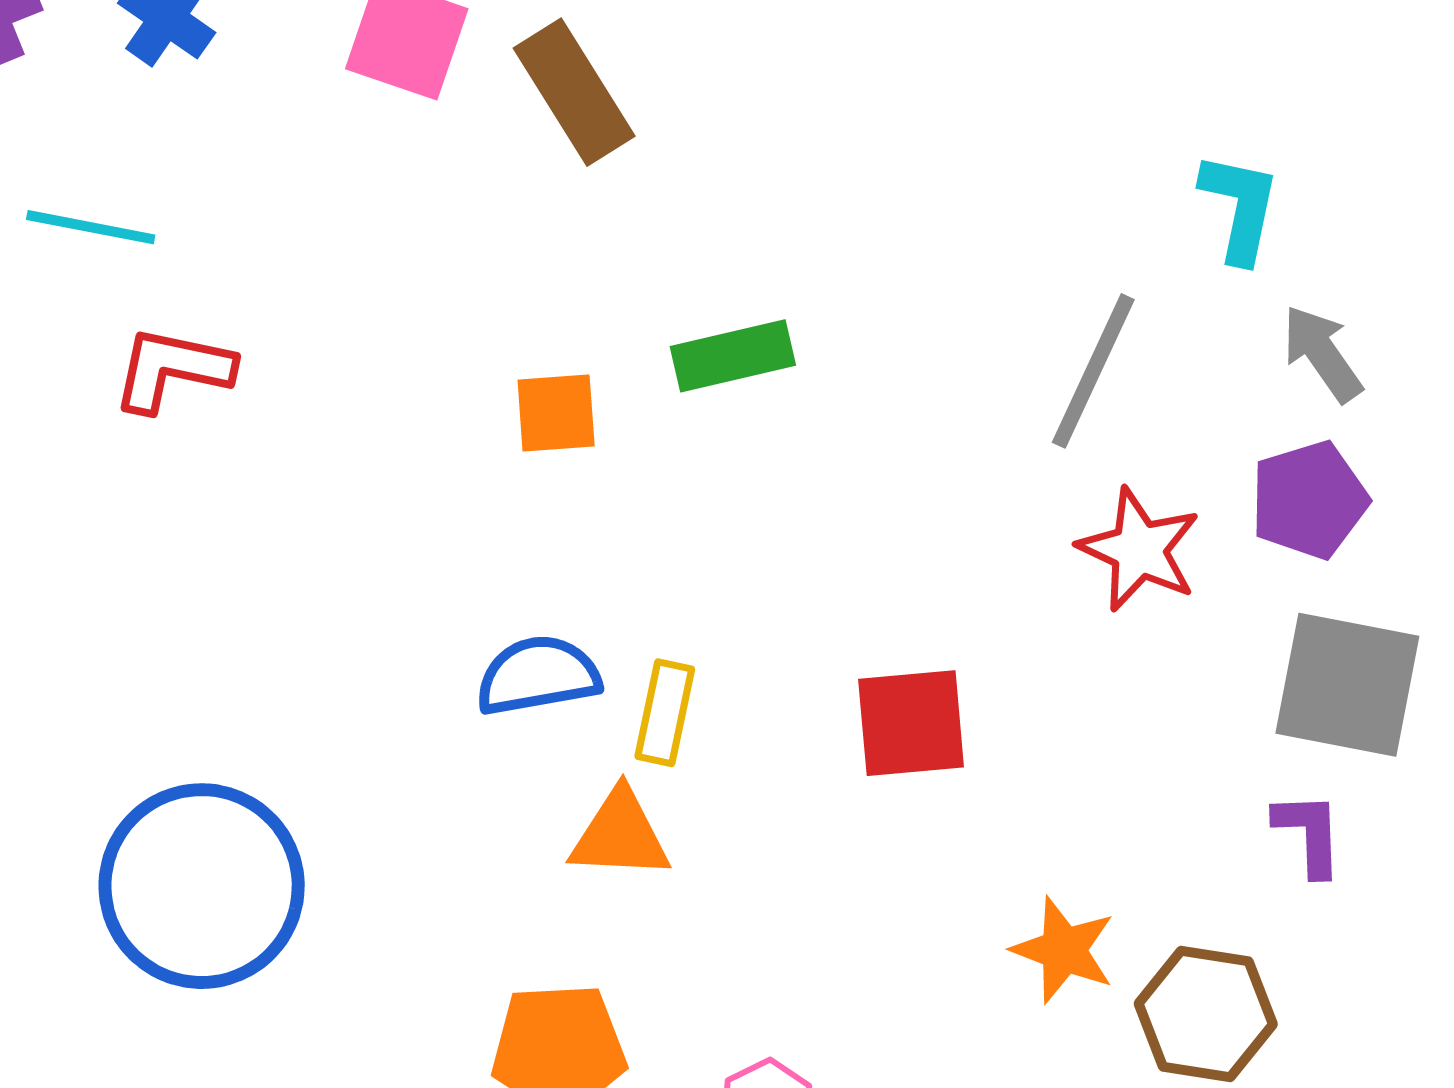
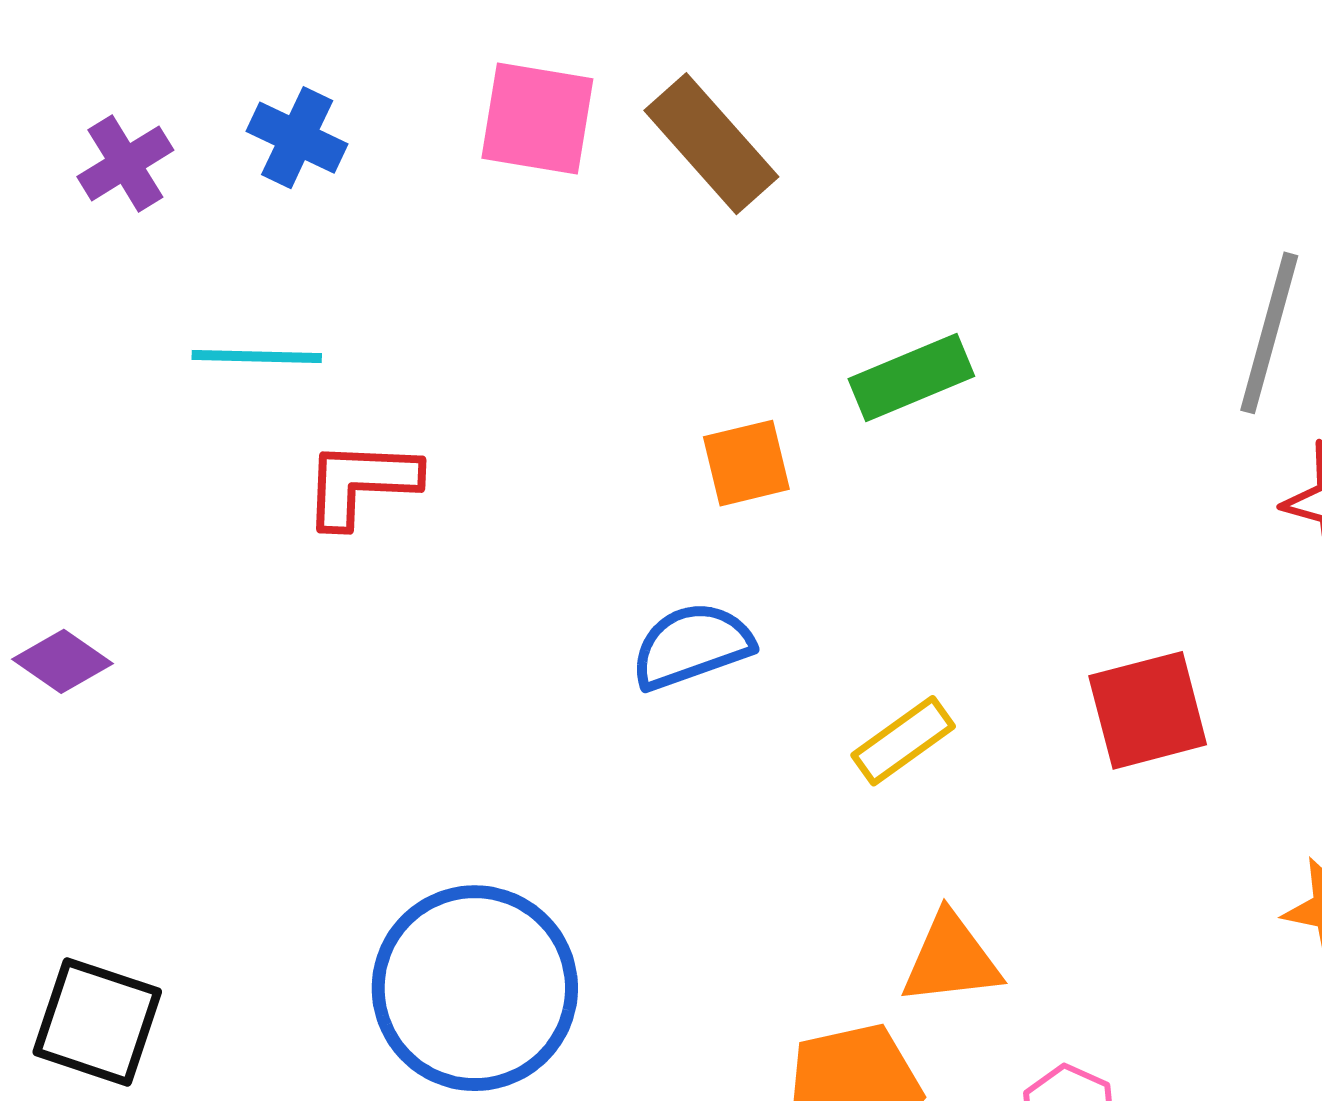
blue semicircle: (538, 676) -> (692, 646), moved
yellow rectangle: (665, 713) -> (903, 741), turned 52
orange triangle: (620, 835) -> (951, 959), moved

